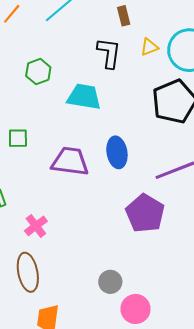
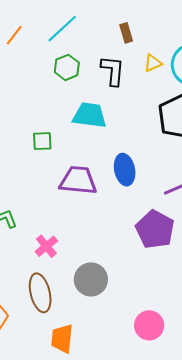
green hexagon: (38, 72) -> (67, 67), moved
green square: (18, 138) -> (42, 141), moved
gray circle: (110, 282) -> (91, 279), moved, size x1.4

